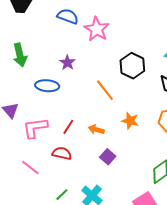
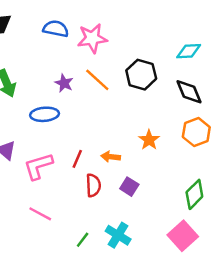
pink star: (97, 29) -> (92, 38), turned -30
orange line: (105, 90) -> (97, 80), moved
orange star: (130, 121) -> (149, 140), turned 30
red semicircle: (62, 153) -> (93, 185), moved, turned 84

